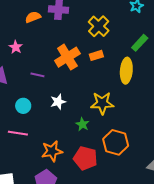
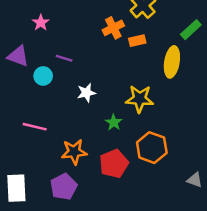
orange cross: (67, 57) -> (113, 28), moved, size x0.7
cyan circle: (23, 106) -> (43, 76), moved
red pentagon: (85, 158) -> (114, 164), turned 30

